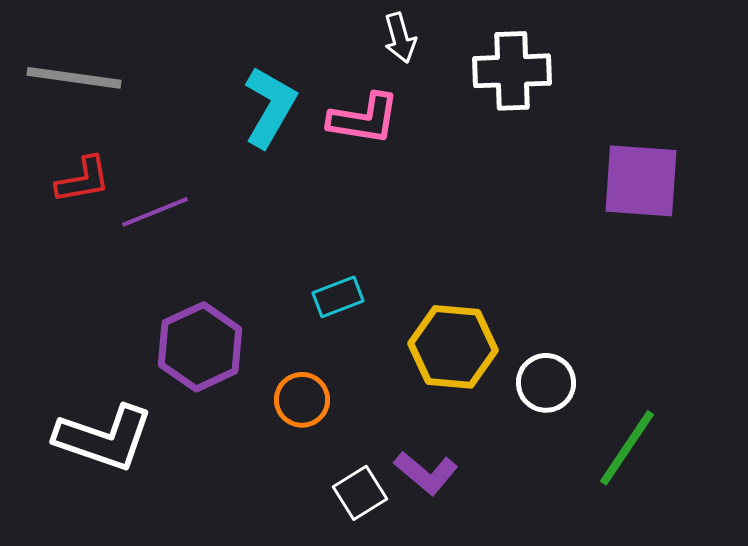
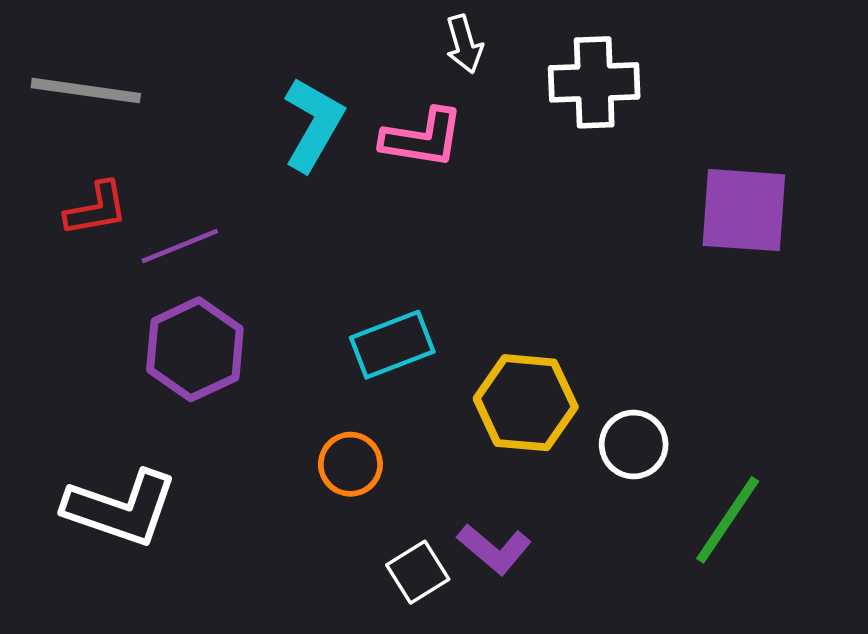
cyan rectangle: (338, 297) -> (392, 345), size x1.4
purple hexagon: (200, 347) -> (195, 349), moved

